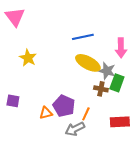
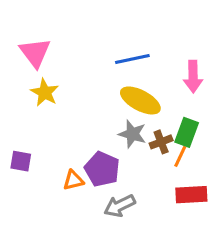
pink triangle: (15, 17) -> (35, 53), moved
gray star: (107, 71) -> (132, 134), moved
brown cross: (101, 89) -> (161, 142), turned -32
orange line: (86, 114) -> (180, 156), moved

